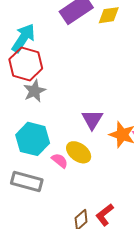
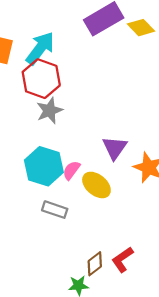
yellow diamond: (109, 15) -> (141, 28), turned 50
pink semicircle: (60, 161) -> (71, 170), moved, turned -96
gray rectangle: (27, 182) -> (55, 210), moved, size x0.7

